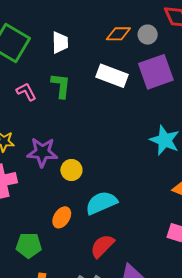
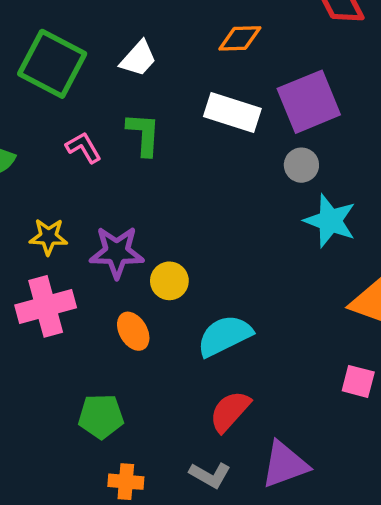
gray circle: (148, 35) -> (301, 165), moved
white trapezoid: (60, 42) -> (138, 59), turned 45
orange ellipse: (62, 217) -> (133, 331), moved, turned -60

